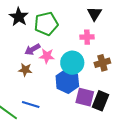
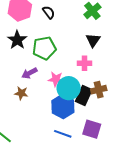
pink star: (47, 56) -> (56, 79), moved
purple square: (85, 97) -> (92, 129), moved
black rectangle: (100, 101) -> (84, 95), moved
blue line: (31, 105) -> (63, 134), moved

